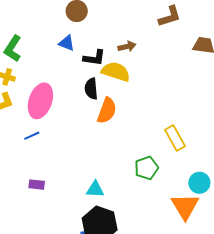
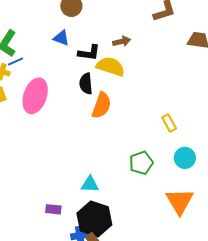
blue line: (32, 136) -> (15, 61), moved
yellow rectangle: (175, 138) -> (169, 123), moved, size x0.7
cyan circle: (199, 183) -> (185, 158), moved
purple rectangle: (37, 185) -> (53, 209), moved

